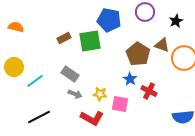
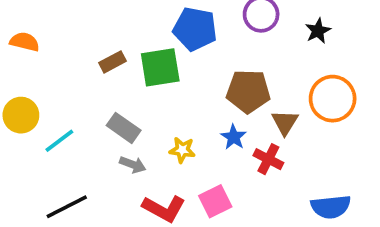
brown triangle: (162, 45) -> (285, 122), moved, turned 42
brown pentagon: (138, 54) -> (248, 91), turned -30
yellow star: (100, 94) -> (182, 150), moved
pink square: (120, 104) -> (215, 201), moved, turned -36

